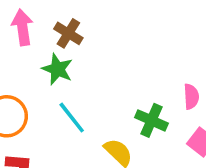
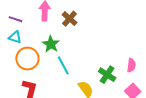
green star: (57, 69) -> (51, 44), moved

